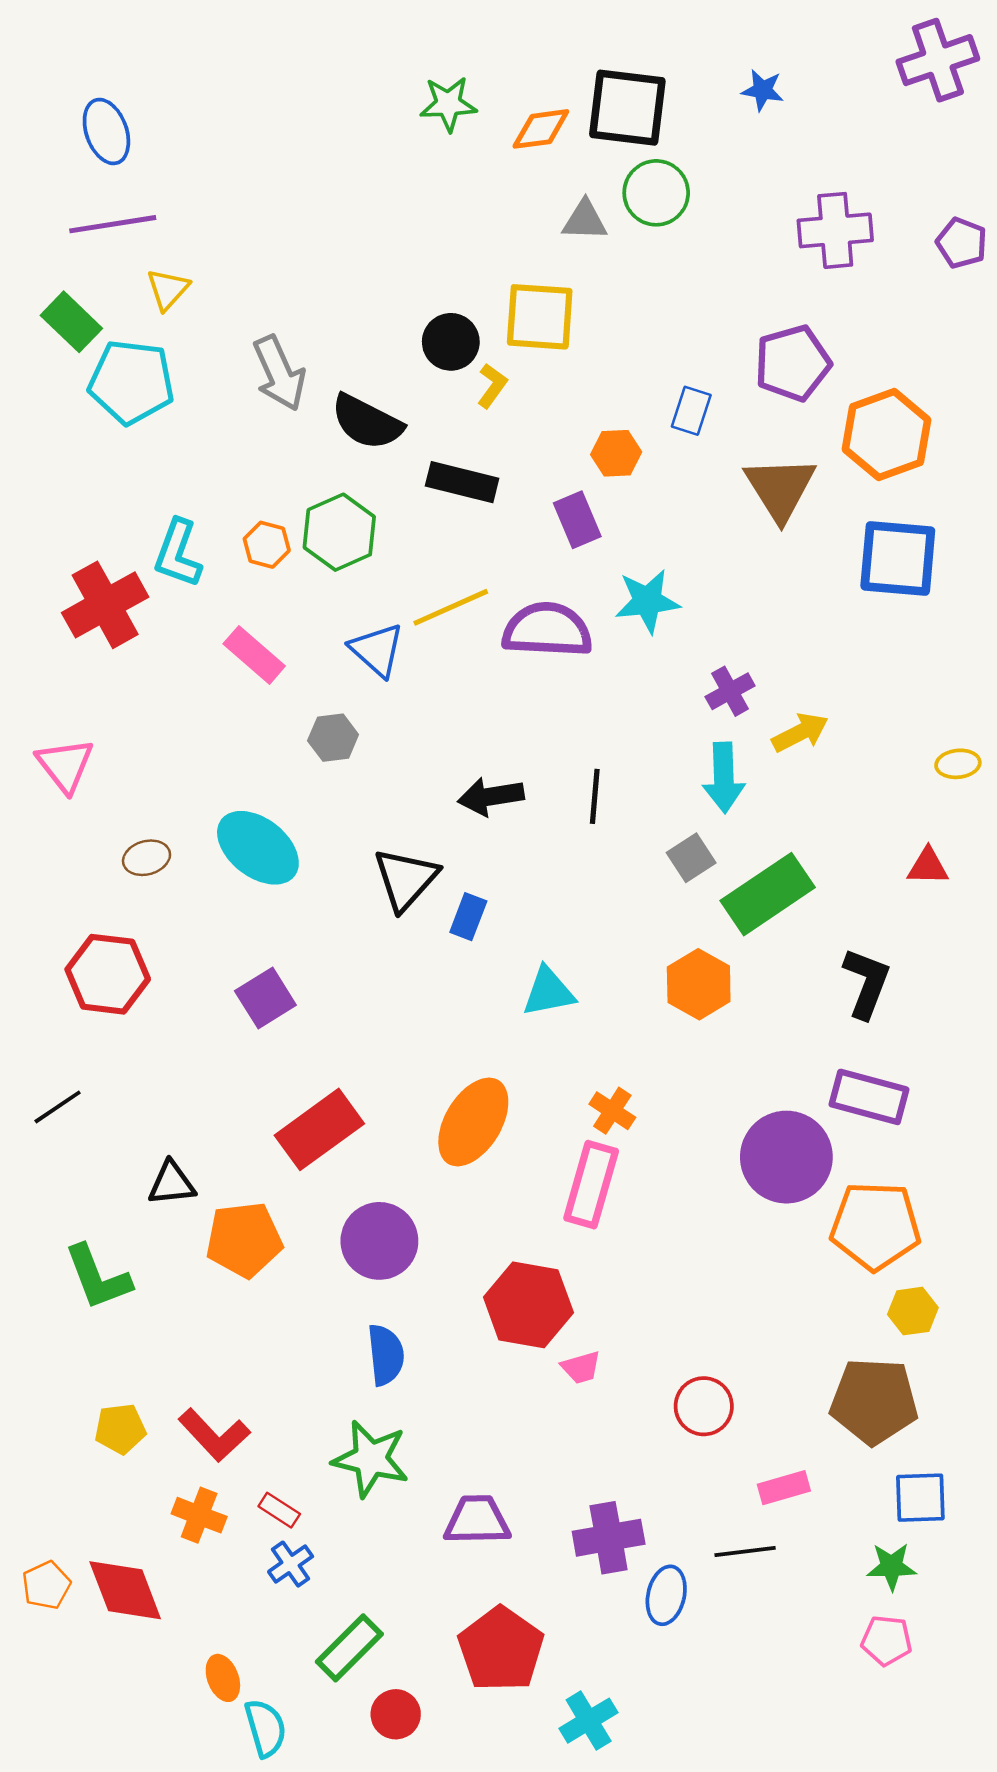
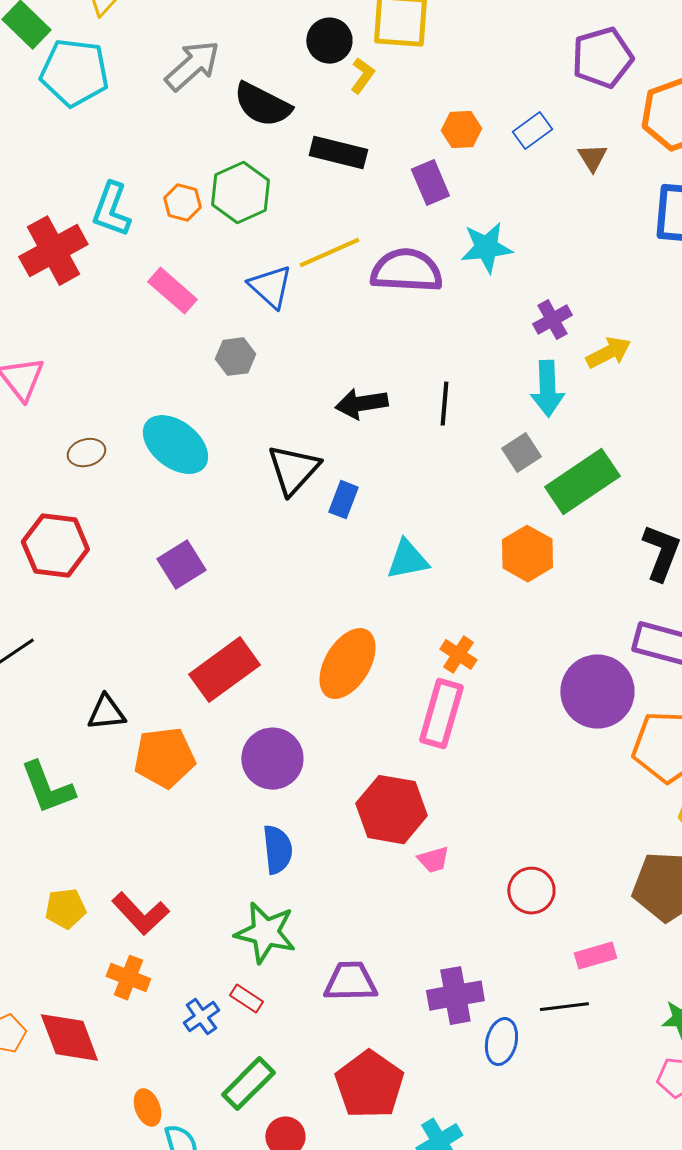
gray arrow: (279, 373) -> (192, 66), turned -108
blue rectangle: (691, 411) -> (532, 131), moved, turned 36
brown triangle: (780, 488) -> (592, 158), size x0.5
red rectangle: (279, 1510) -> (246, 999), moved

